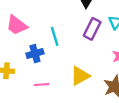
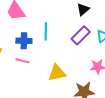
pink line: (42, 85) -> (22, 61), moved

